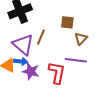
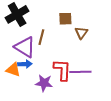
purple line: (76, 60) -> (80, 72), moved
purple star: (31, 71) -> (44, 83), moved

